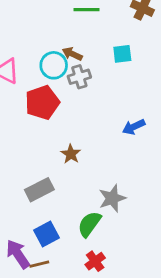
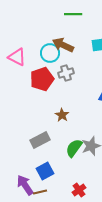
brown arrow: (72, 54) -> (63, 45), size x1.5
gray cross: (79, 77) -> (66, 73), moved
green semicircle: (89, 224) -> (74, 148), moved

